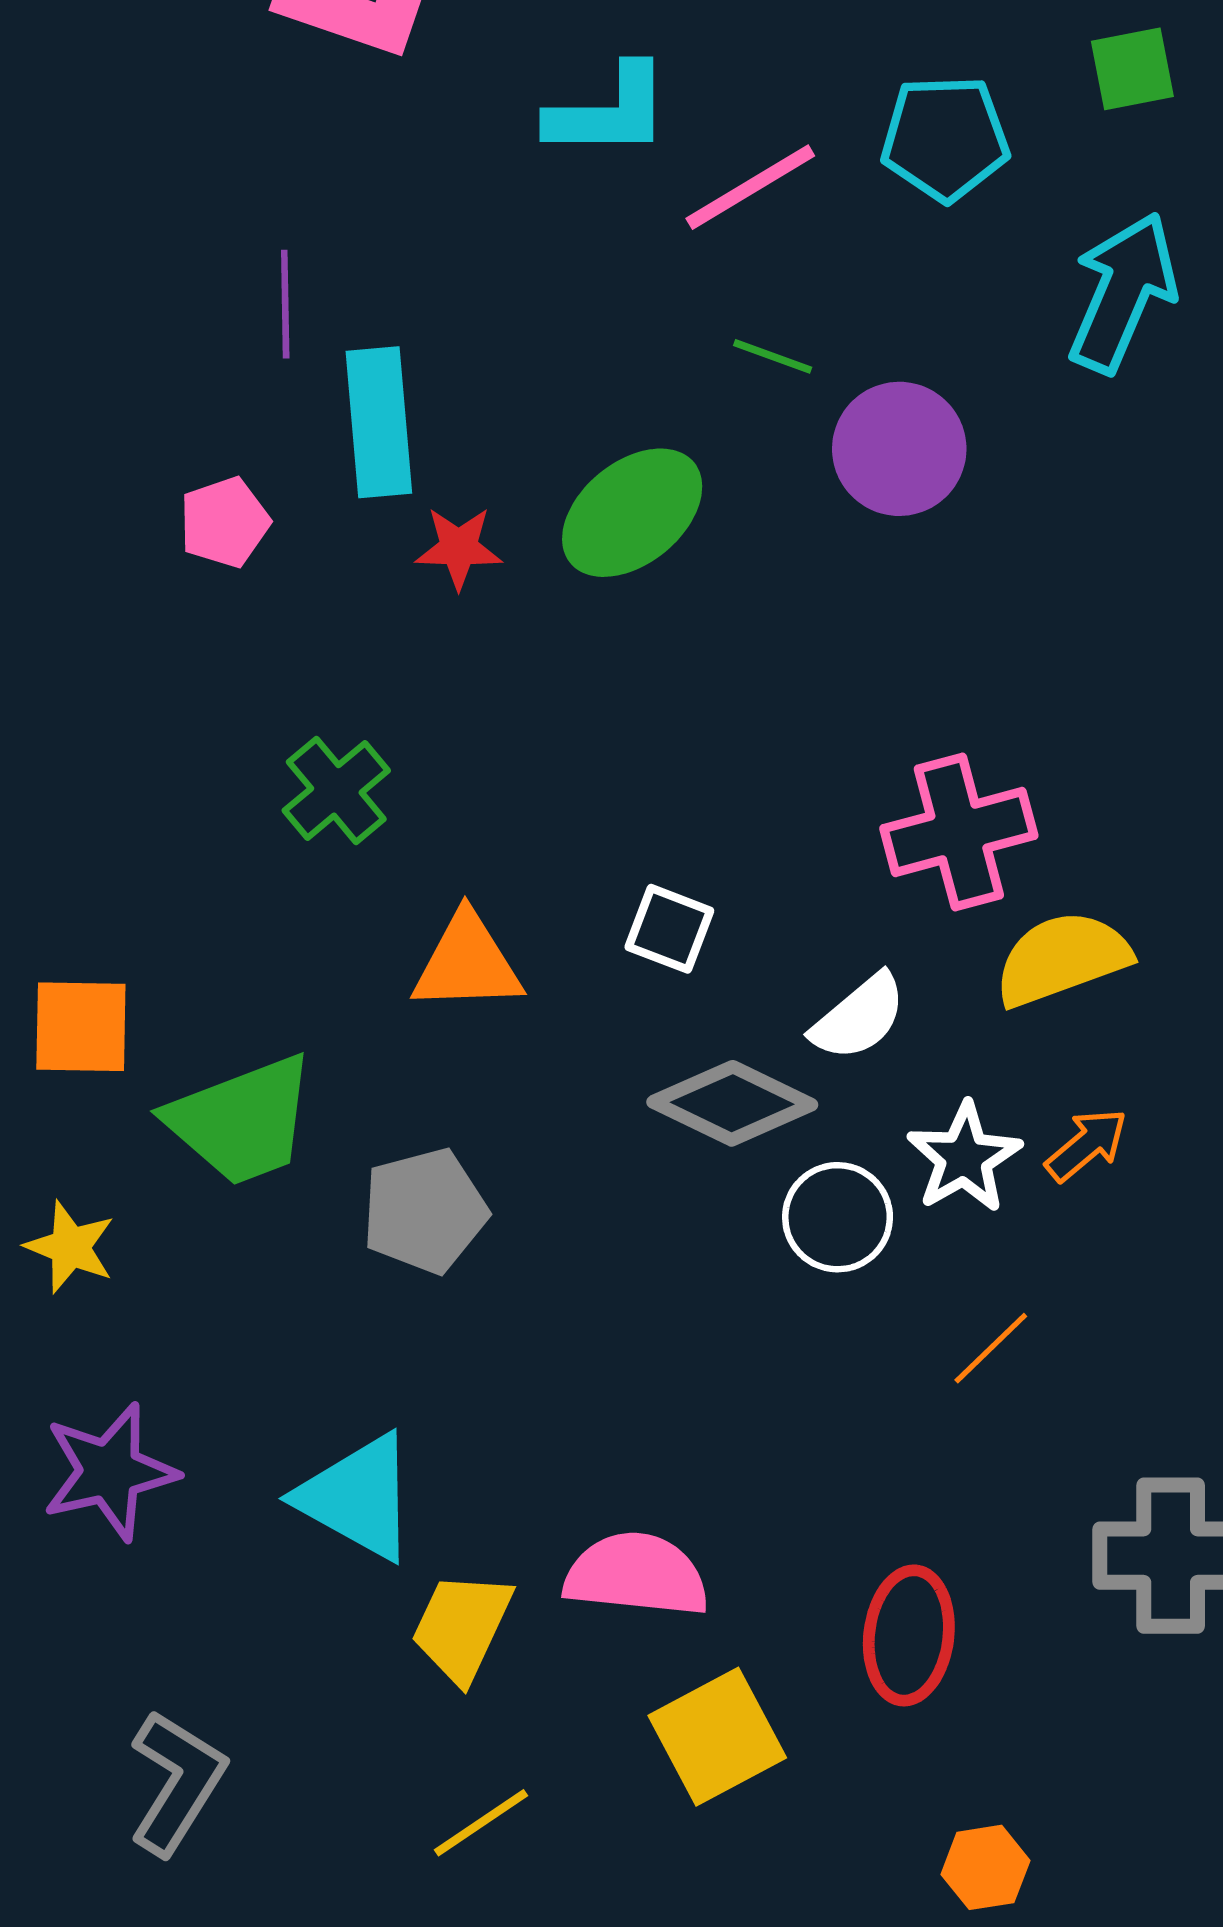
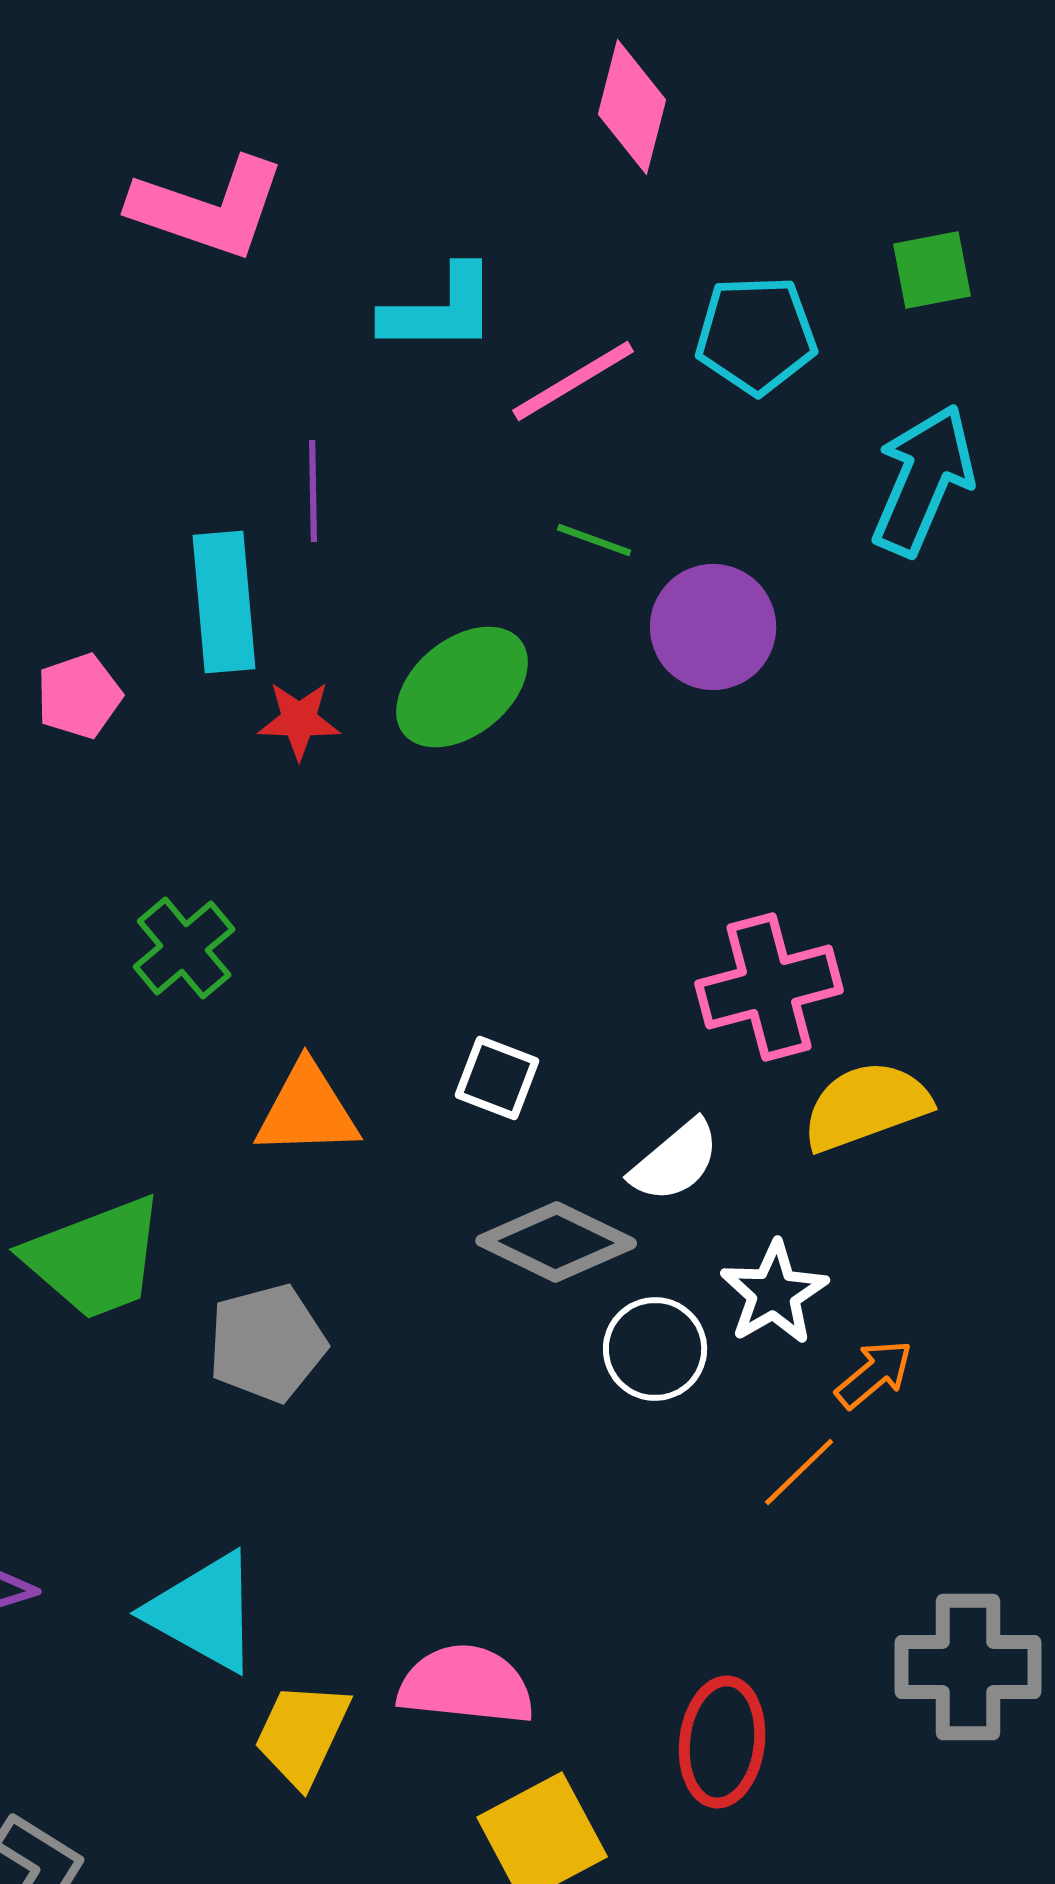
purple line: (285, 304) -> (313, 491), moved
orange arrow: (1087, 1145) -> (874, 1374), moved

